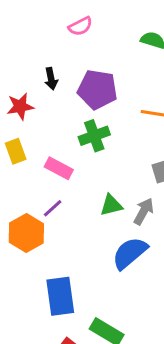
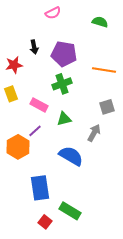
green triangle: (111, 205) -> (64, 119), moved
blue semicircle: (130, 253) -> (71, 156), moved, turned 70

